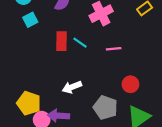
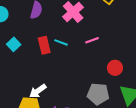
cyan square: (30, 20) -> (14, 44), moved
white arrow: (72, 87) -> (38, 91), moved

